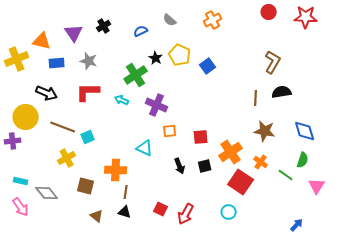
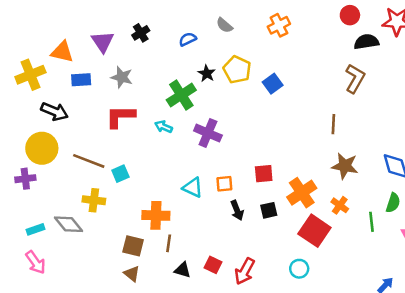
black semicircle: (282, 92) -> (366, 42), moved
black arrow: (47, 93) -> (55, 111), moved
orange square: (170, 131) -> (224, 184), moved
yellow cross: (67, 158) -> (94, 200), turned 36
green line: (286, 175) -> (371, 222), turned 49
cyan rectangle: (21, 181) -> (35, 229), turned -32
brown square: (86, 186) -> (133, 246), moved
gray diamond: (47, 193) -> (68, 224), moved
black triangle: (125, 212) -> (183, 270), moved

